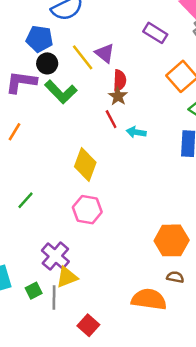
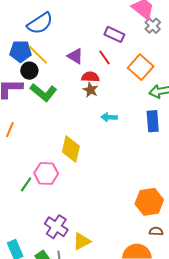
yellow line: (83, 57) -> (38, 55), moved
red semicircle: (120, 80) -> (90, 77), turned -84
red line: (111, 119) -> (104, 57), moved
pink hexagon: (87, 210) -> (46, 173), moved
yellow triangle: (67, 277) -> (82, 241), moved

